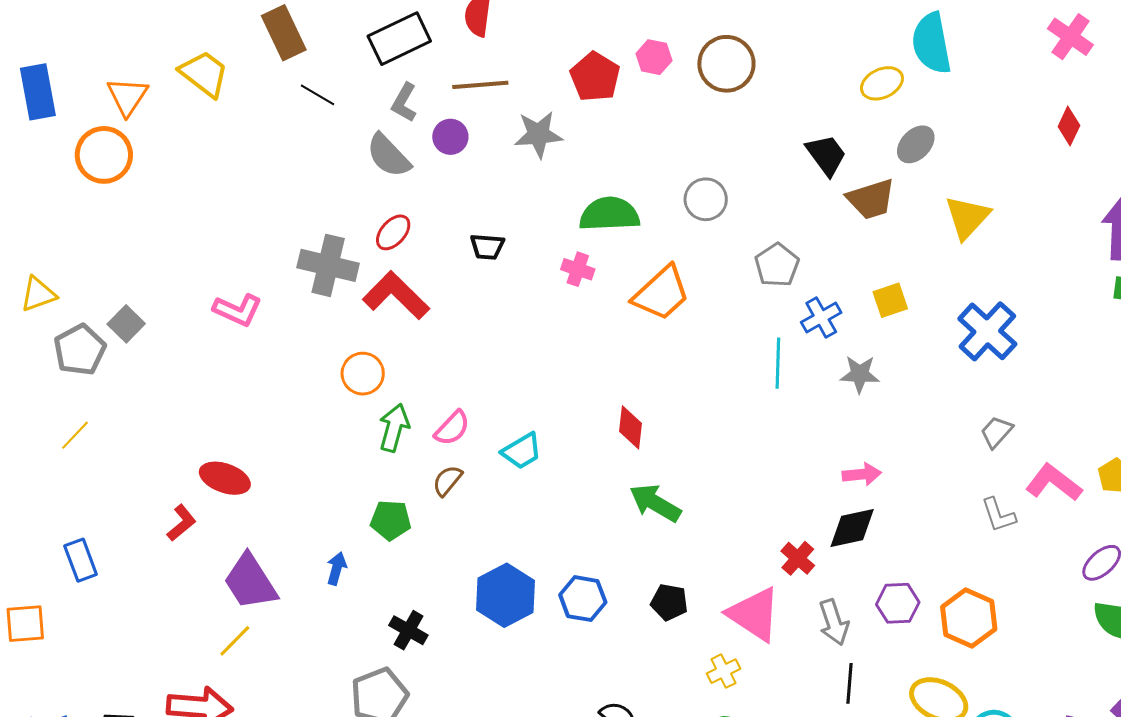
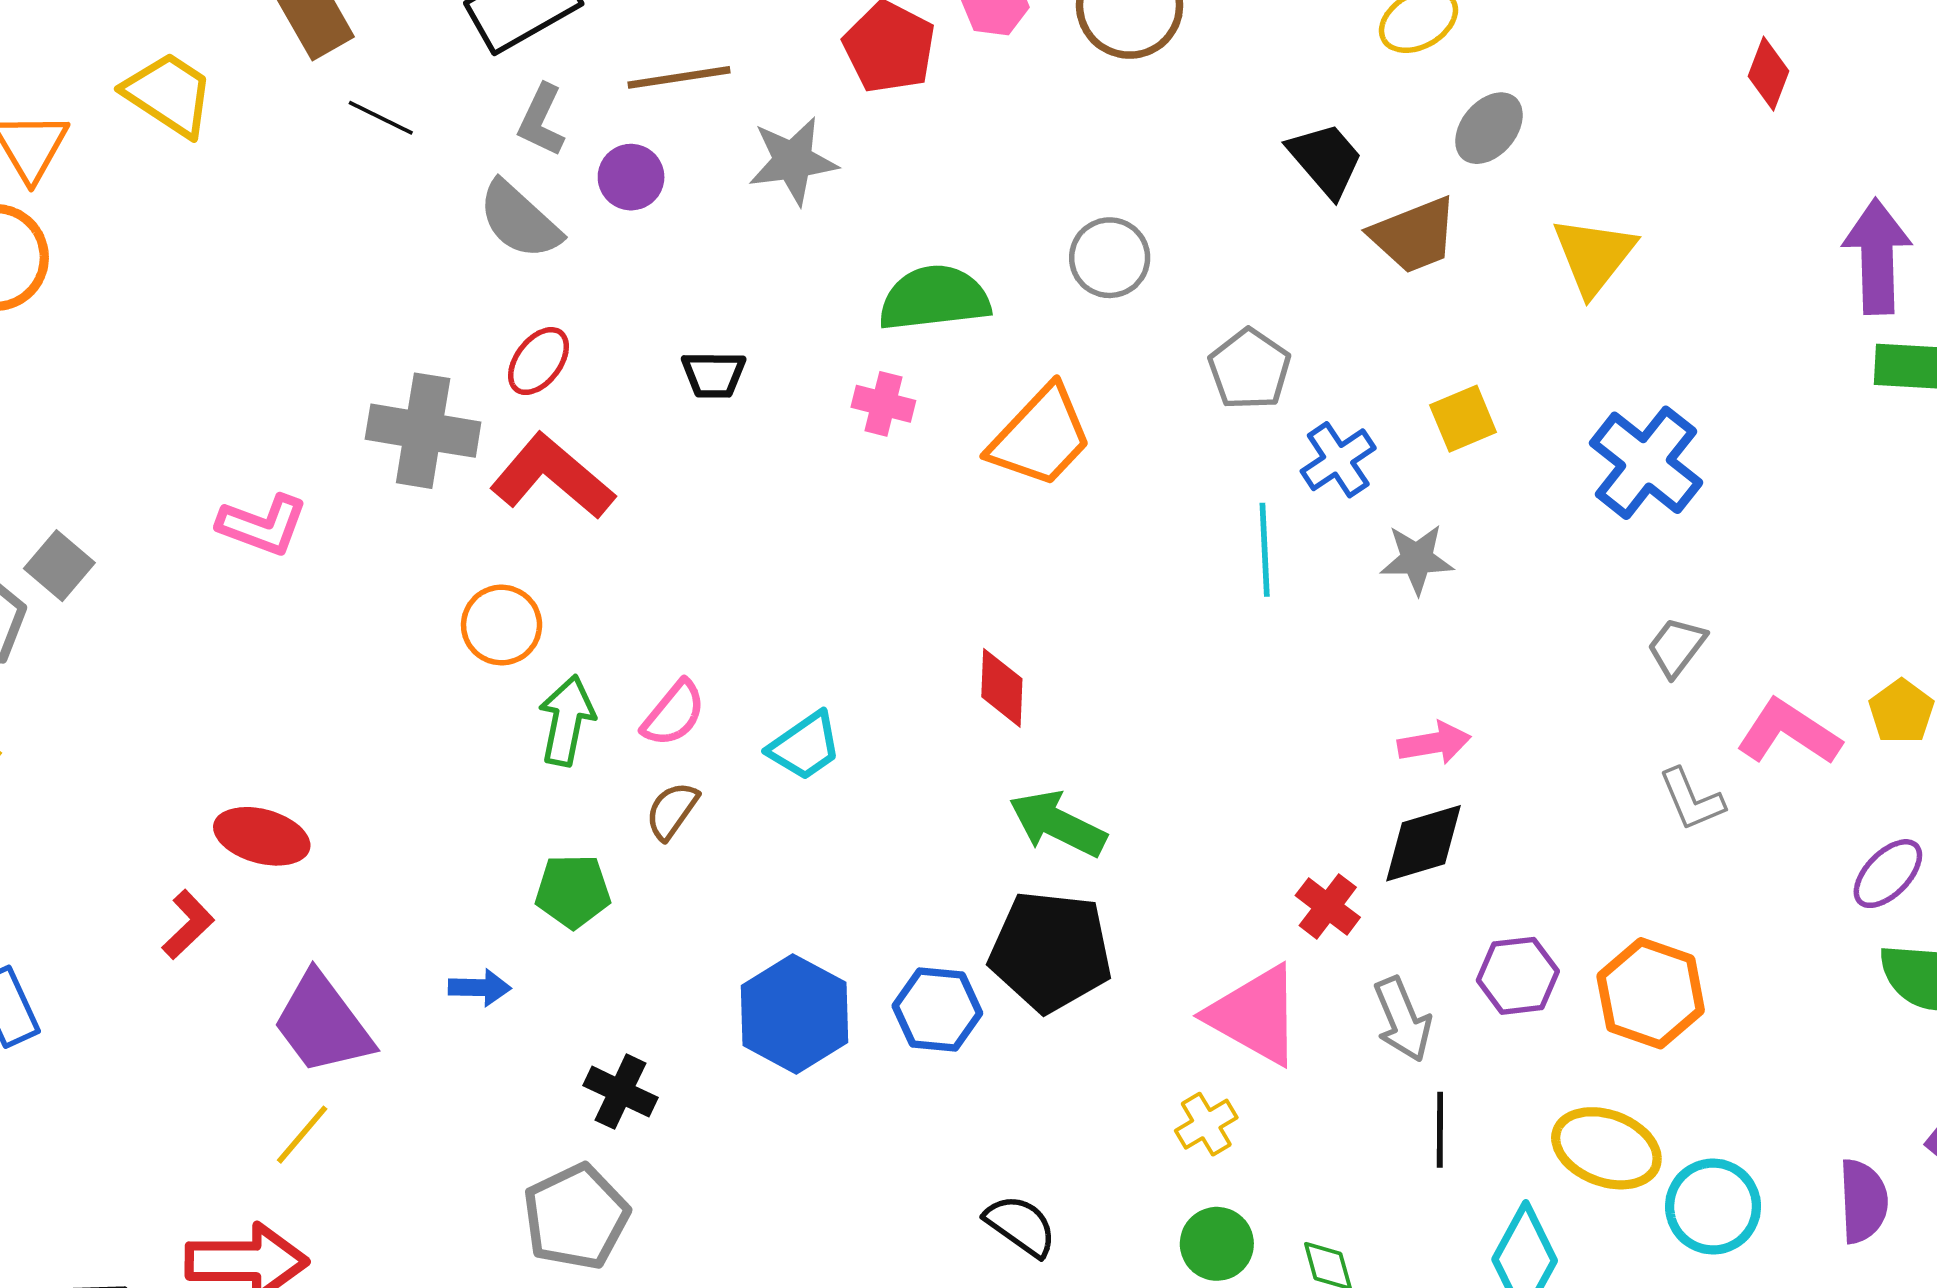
blue arrow: (337, 569) -> (480, 988), turned 80
black pentagon: (669, 602) -> (1051, 951), moved, size x1.8

